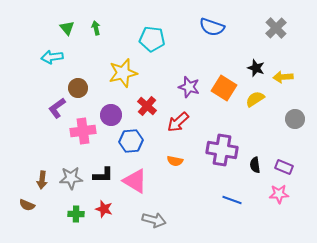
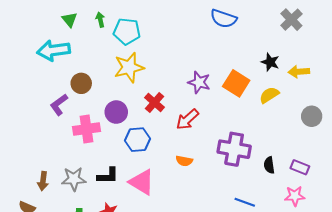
cyan pentagon: (152, 39) -> (127, 31), moved
cyan arrow: (52, 57) -> (54, 50), size x1.4

